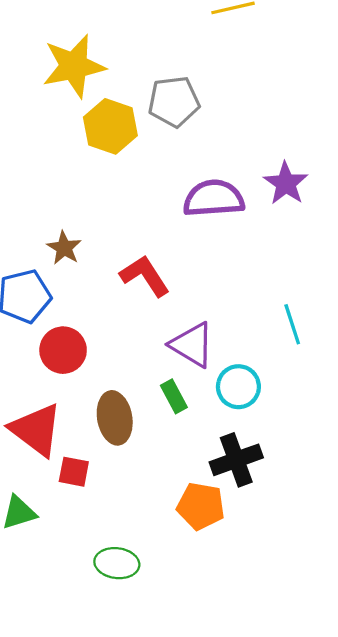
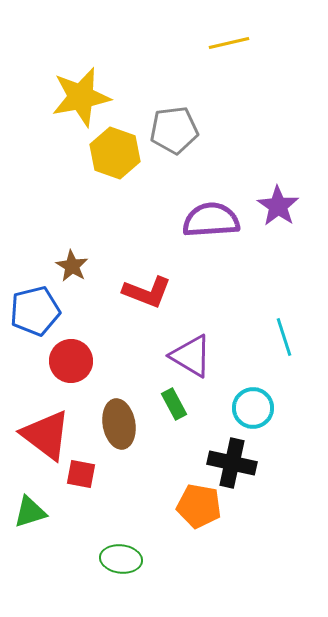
red L-shape: (145, 276) -> (147, 292), turned 144
cyan circle: (238, 387) -> (253, 408), moved
black cross: (236, 460) -> (232, 463), turned 33

